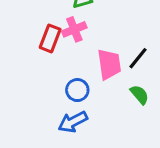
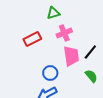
pink cross: (74, 29) -> (64, 33), moved
red rectangle: (50, 38) -> (32, 39), turned 42

